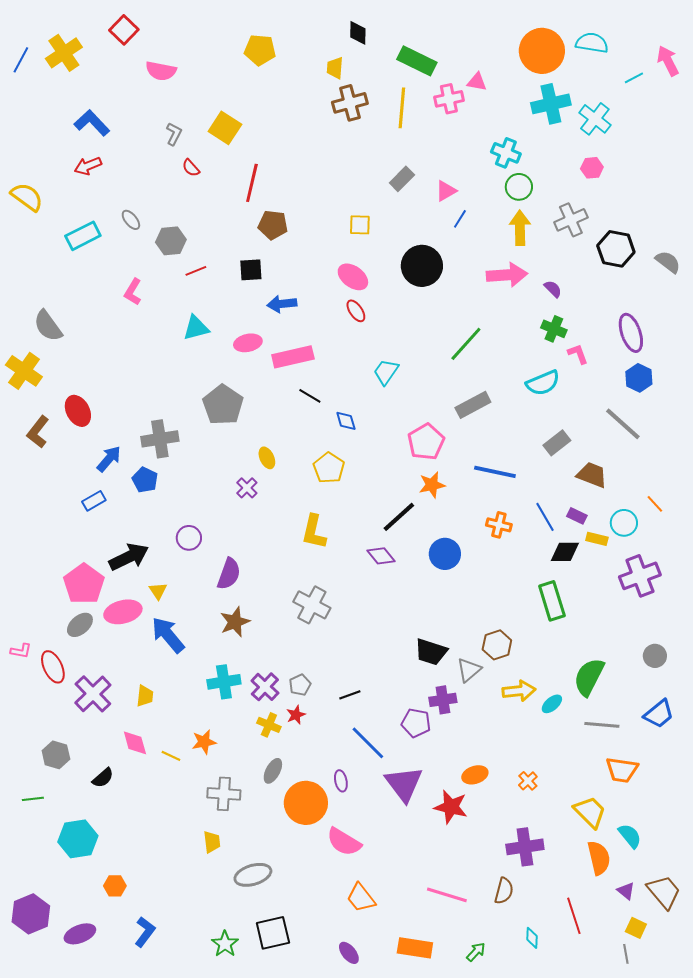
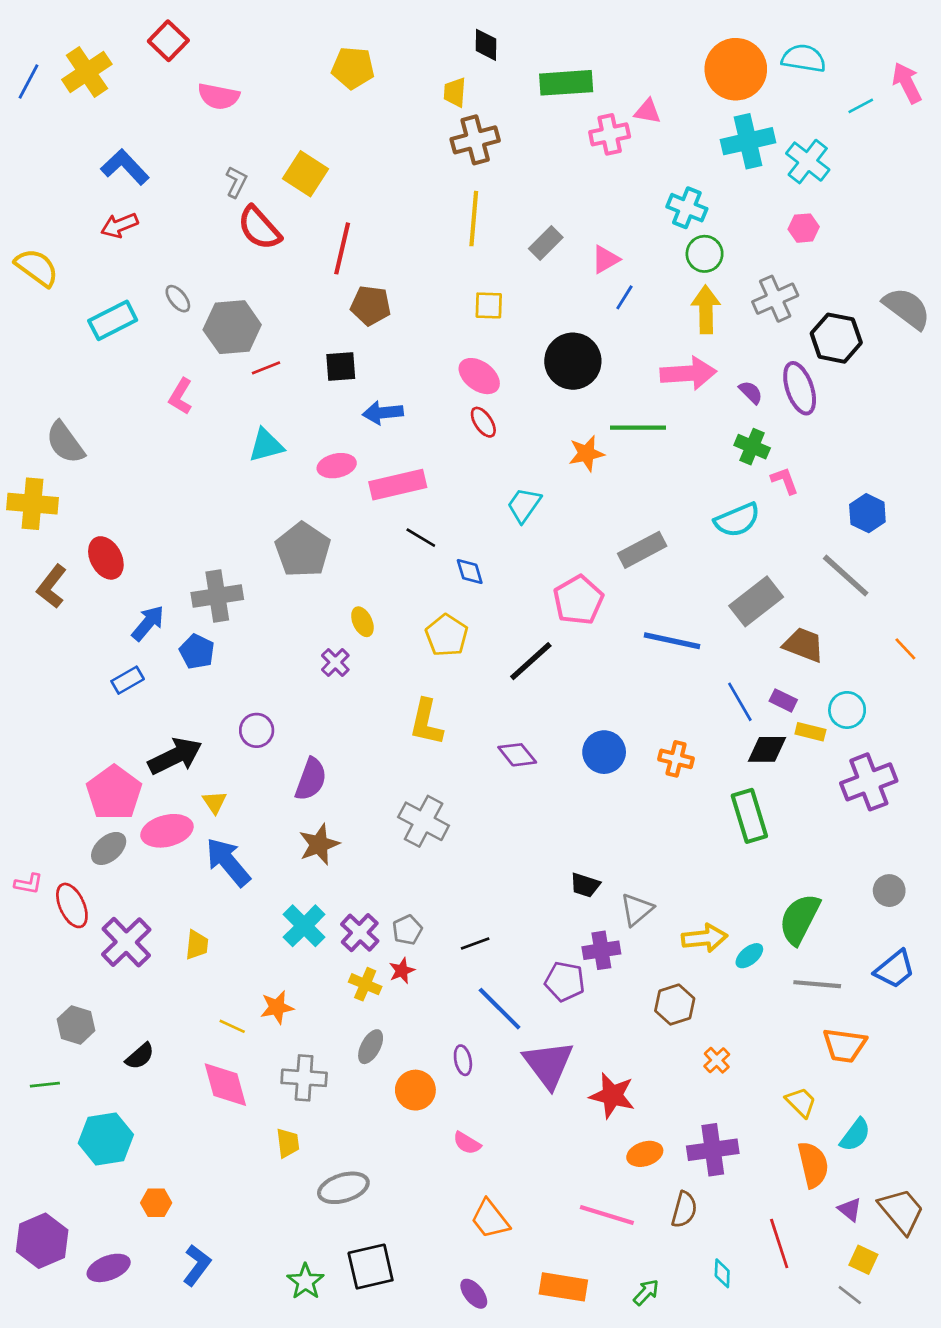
green rectangle: (417, 61) -> (566, 83), turned -30
yellow line: (402, 108) -> (474, 219), moved
red semicircle: (191, 168) -> (259, 228), size x1.8
gray hexagon: (171, 241) -> (232, 327), size x1.4
gray semicircle: (668, 262) -> (907, 308), moved, size x1.4
purple ellipse: (631, 333) -> (800, 388), moved
green line: (466, 344) -> (638, 428), moved, turned 48
yellow cross: (24, 371) -> (33, 504), turned -30
gray rectangle: (557, 443) -> (756, 601), size x1.4
orange star: (432, 485) -> (586, 453), moved
orange line: (655, 504) -> (905, 649), moved
black line: (399, 517) -> (531, 661), moved
orange cross: (499, 525) -> (676, 759), moved
brown hexagon: (497, 645) -> (675, 1005), moved
black trapezoid: (431, 652) -> (585, 885), size x0.7
cyan cross: (224, 682) -> (304, 926), turned -36
pink diamond: (135, 743) -> (225, 1085), moved, size x1.4
orange ellipse: (475, 775) -> (645, 1154), moved
orange circle: (306, 803) -> (415, 1090), size x0.7
yellow trapezoid: (590, 812) -> (801, 1102), size x0.7
cyan semicircle: (630, 836) -> (855, 1135), turned 76
pink semicircle: (344, 842) -> (467, 1143), size x0.6
gray line: (626, 954) -> (850, 1295), turned -42

